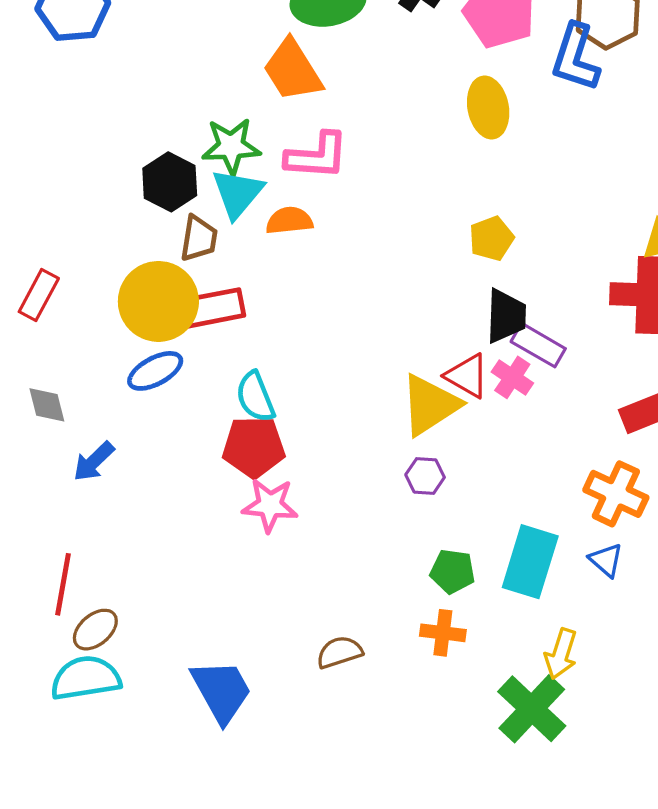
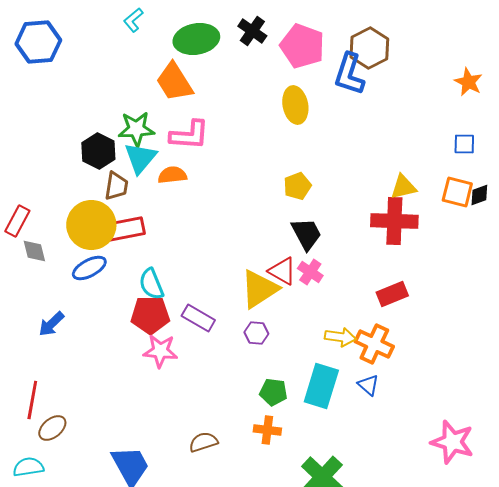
black trapezoid: (506, 316) -> (306, 234), turned -30
purple rectangle: (538, 345) -> (198, 318), moved
gray diamond: (47, 405) -> (34, 251), moved
yellow arrow: (561, 654) -> (340, 337), moved, turned -100
cyan semicircle: (86, 678) -> (28, 467), moved, size x0.7

